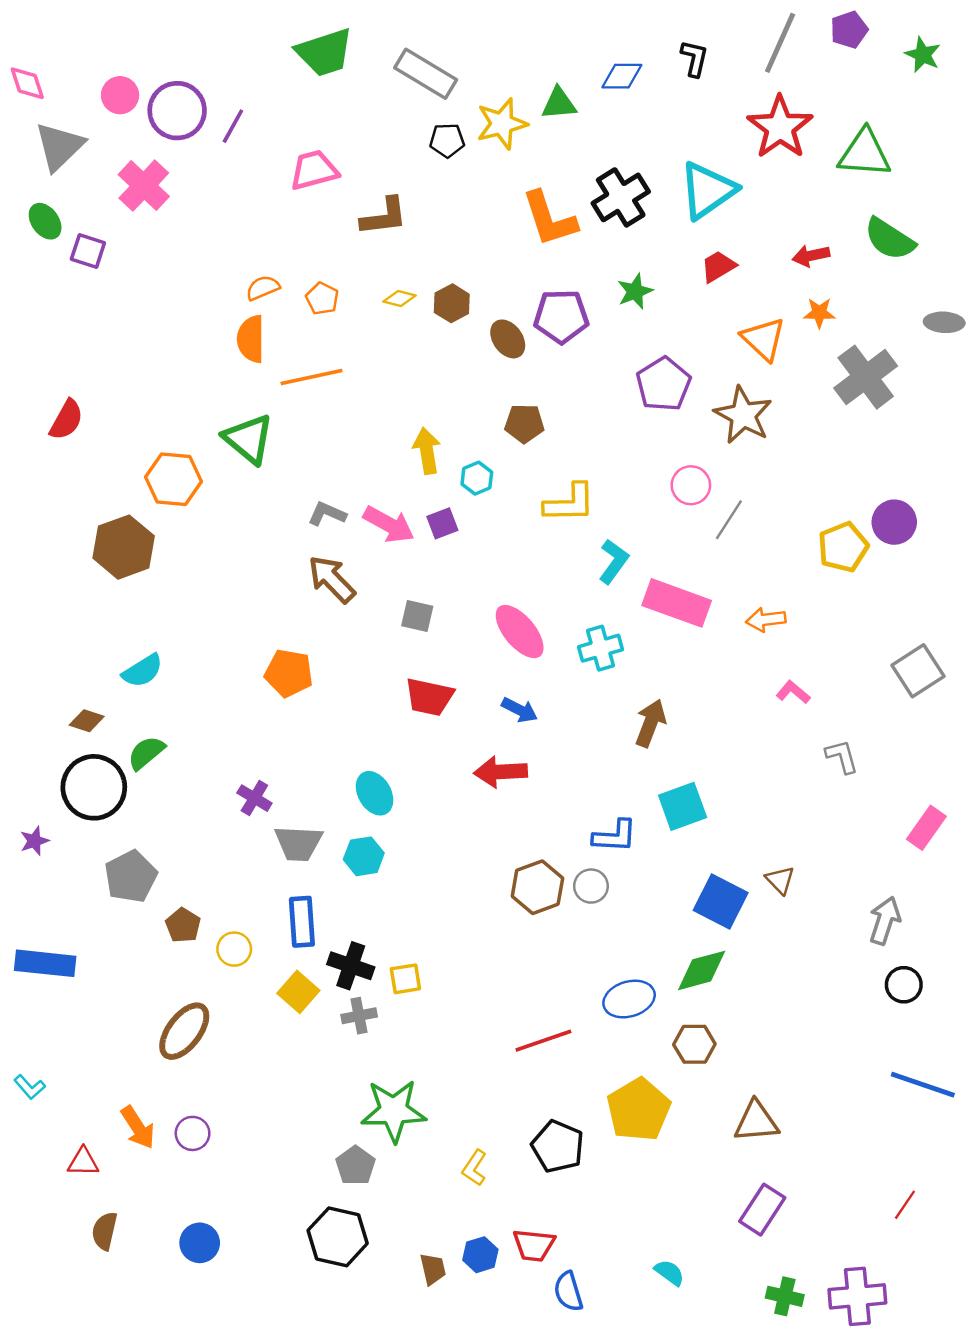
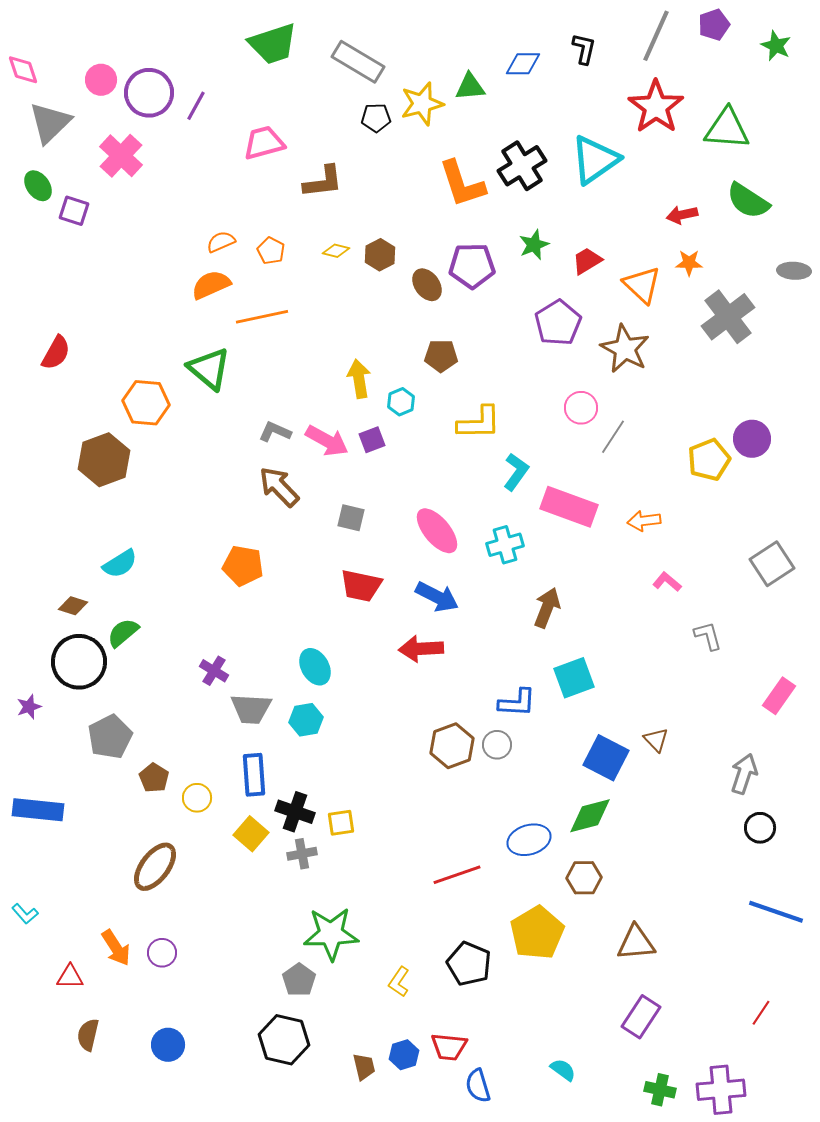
red trapezoid: (718, 266) -> (587, 261), moved
orange semicircle: (251, 339) -> (211, 285), turned 66
blue arrow: (520, 710) -> (437, 597), size x1.4

